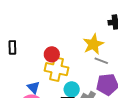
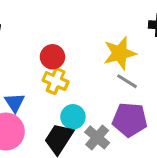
yellow cross: (57, 69) -> (56, 81), size x0.7

